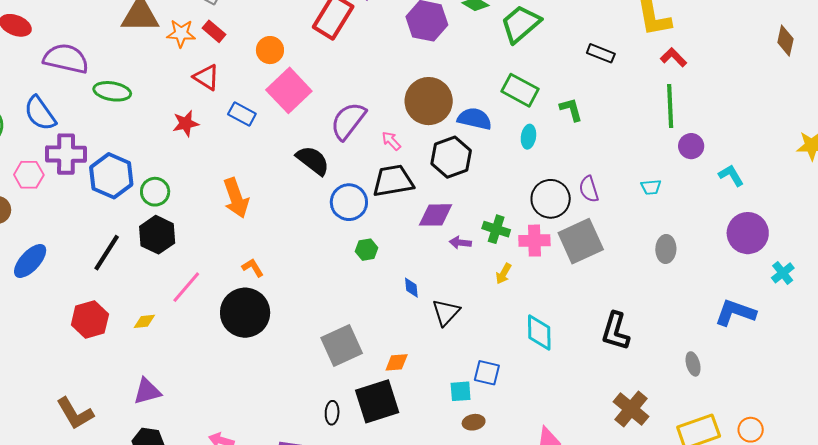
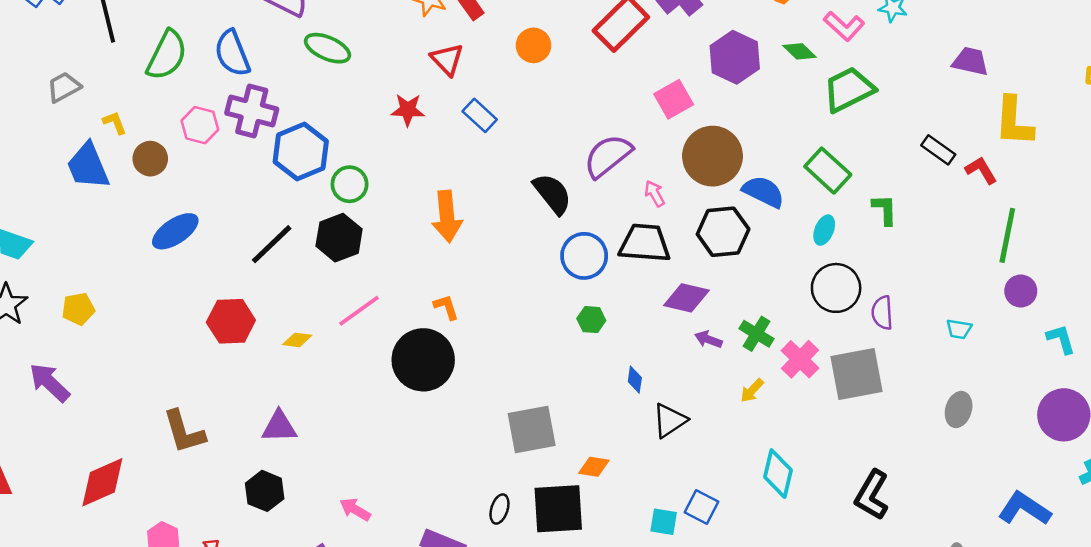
red L-shape: (674, 57) -> (981, 170), moved
pink square: (289, 90) -> (674, 99), moved, size x0.7
black circle: (551, 199) -> (836, 288), moved
pink cross: (534, 241) -> (800, 359), turned 32

